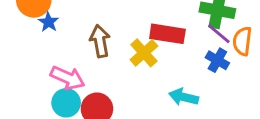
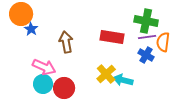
purple line: (219, 34) -> (147, 37), turned -48
yellow cross: (144, 53) -> (106, 74), moved

